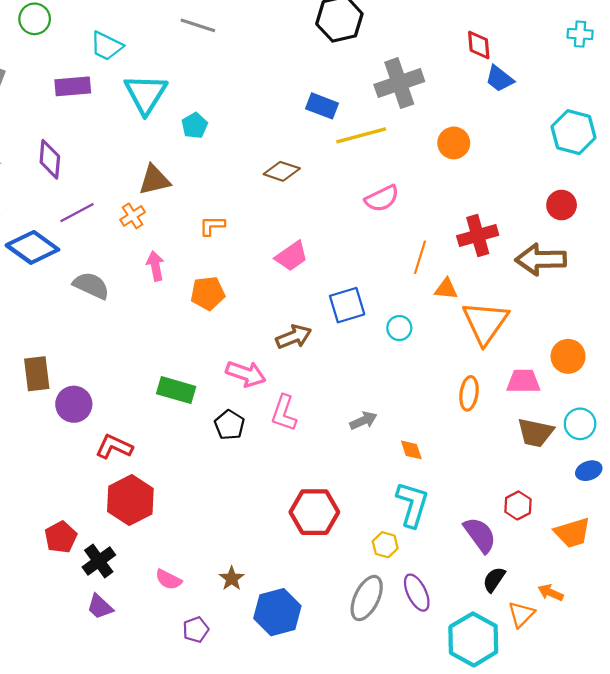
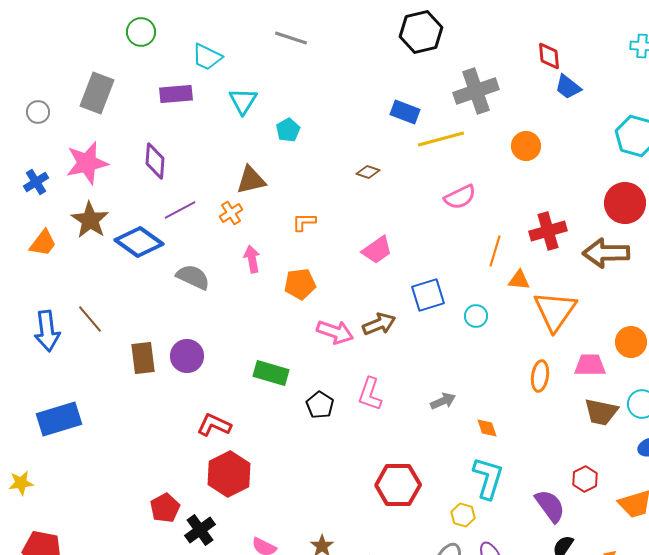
cyan triangle: (146, 94) -> (243, 101), size x0.7
brown diamond: (282, 171) -> (368, 172), size x0.7
red circle: (562, 205) -> (625, 203), size x1.5
pink arrow: (246, 374) -> (335, 332), moved
purple circle: (74, 404) -> (187, 356), moved

